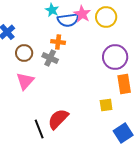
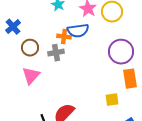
blue semicircle: (68, 20) -> (78, 31), moved
gray cross: (50, 58) -> (56, 53), turned -35

